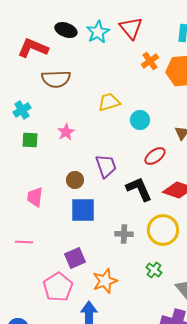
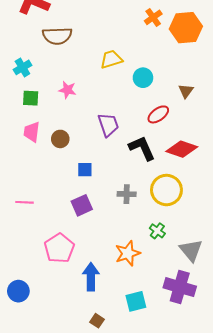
pink star: (66, 132) -> (67, 90), turned -30
brown circle: (75, 180) -> (60, 139), moved
pink trapezoid: (35, 197) -> (32, 132), moved
blue square: (83, 210) -> (85, 170), size x0.6
purple square: (75, 258) -> (82, 205), moved
orange star: (105, 281) -> (128, 253), moved

